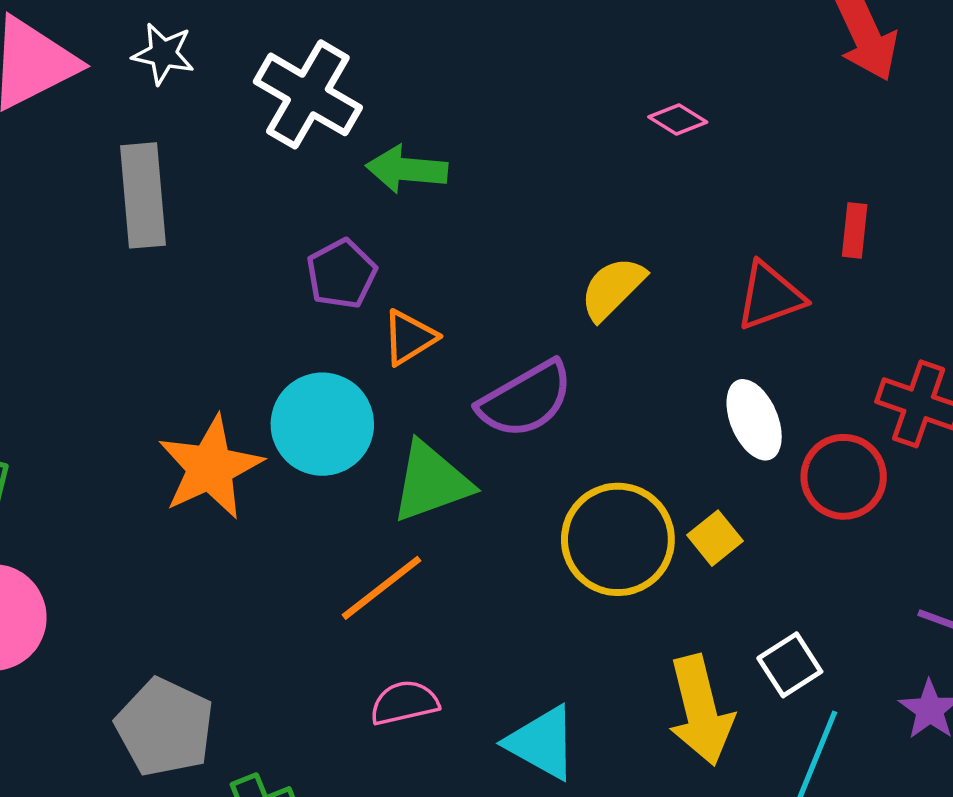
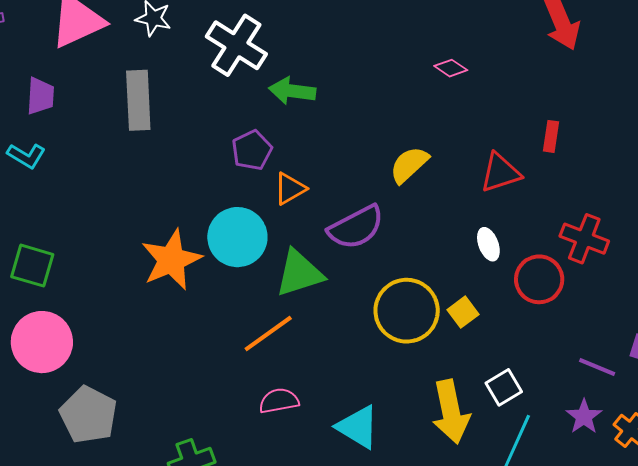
white ellipse: (754, 420) -> (488, 244), size x0.7
gray pentagon: (165, 727) -> (88, 415), moved

